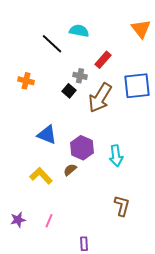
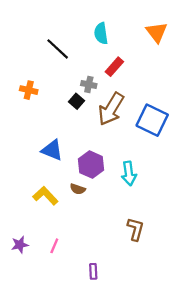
cyan semicircle: (79, 31) -> (101, 33), moved, turned -108
blue square: (137, 86) -> (152, 120), moved, turned 32
brown semicircle: (70, 170) -> (78, 189), turned -120

